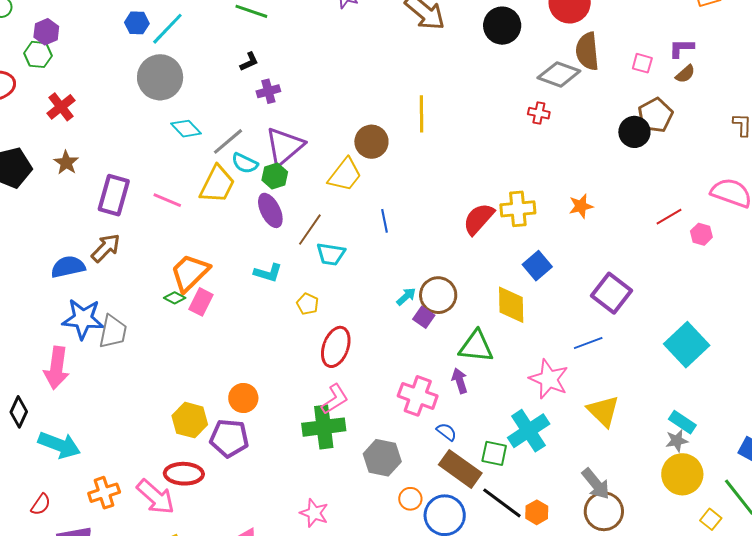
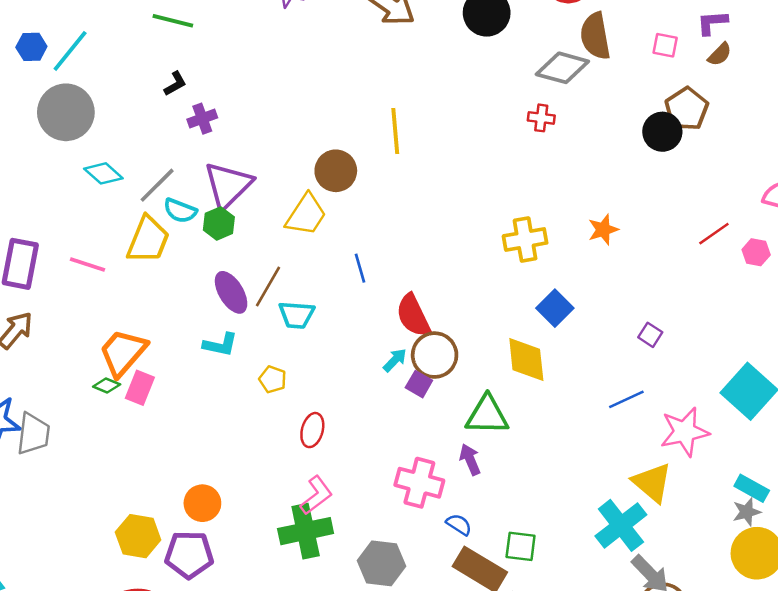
purple ellipse: (270, 210) -> (231, 292), moved
red semicircle: (479, 219) -> (413, 315), moved, turned -63
purple square: (612, 293) -> (650, 335), size x0.5
red ellipse: (336, 347) -> (312, 430), size x0.7
pink star: (549, 379) -> (685, 432), moved, turned -30
cyan cross: (529, 431) -> (621, 525), moved

